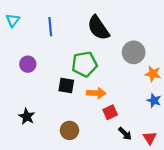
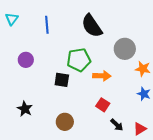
orange arrow: (96, 93) -> (102, 76), moved
red square: (110, 112) -> (103, 105), turned -32
red triangle: (150, 138) -> (140, 129), turned 32

